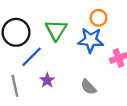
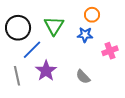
blue star: (91, 40) -> (85, 35), size x0.7
purple star: (47, 80) -> (46, 71), size x1.5

